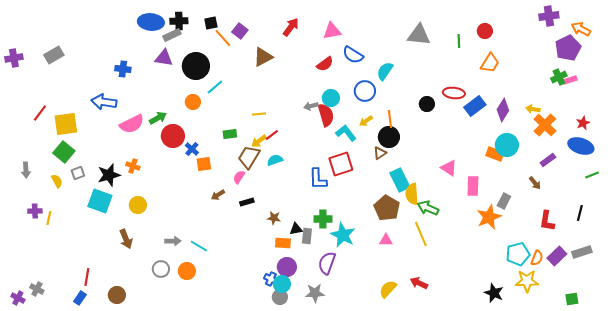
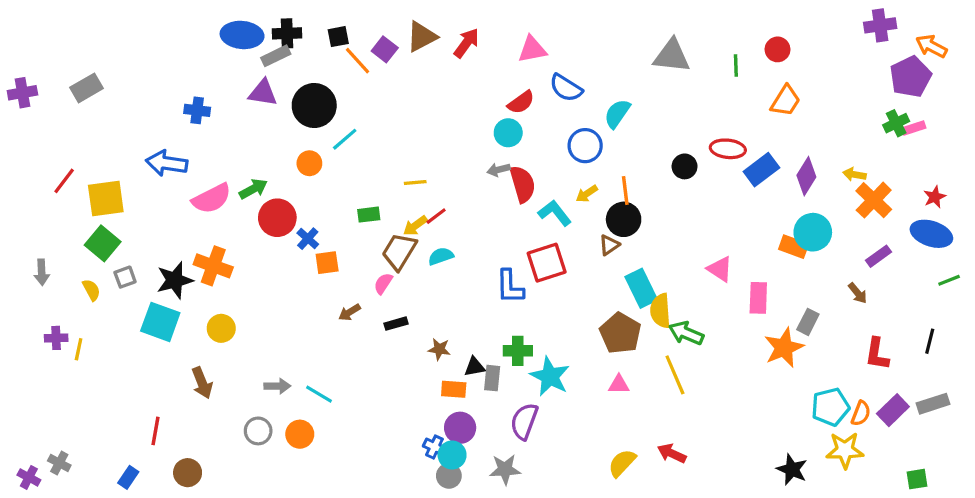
brown triangle: (263, 57) -> (422, 37), moved
cyan circle: (331, 98) -> (508, 133), moved
orange cross: (133, 166) -> (213, 266), size x1.6
red line: (87, 277) -> (155, 431), moved

